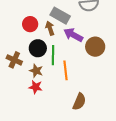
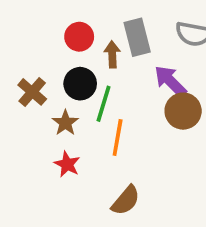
gray rectangle: (60, 16) -> (137, 37), turned 30
purple arrow: (73, 35) -> (170, 81), moved
red star: (36, 87) -> (67, 164), moved

